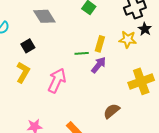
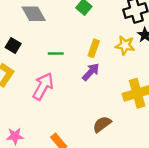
black square: (28, 46) -> (13, 46), turned -32
green line: (82, 53) -> (56, 54), moved

